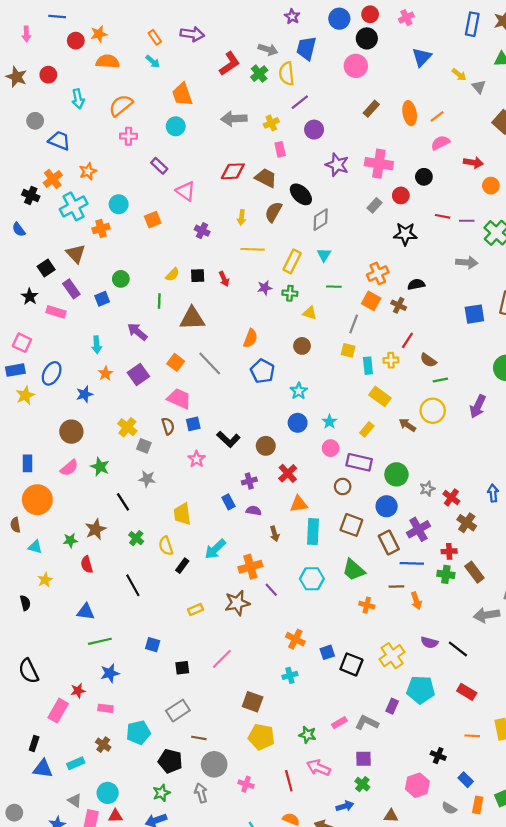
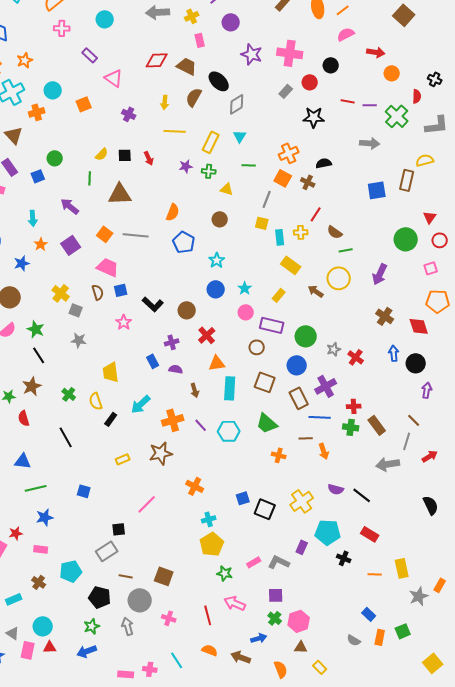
gray line: (210, 363) -> (136, 235), turned -40
black line: (123, 502) -> (39, 355), moved
brown cross: (467, 523) -> (385, 316), moved
purple line: (271, 590) -> (201, 425), moved
orange cross: (295, 639) -> (195, 486), moved
black square: (182, 668) -> (119, 529), moved
brown square: (253, 702) -> (164, 576), moved
yellow pentagon: (261, 737) -> (212, 544), moved, turned 30
black cross: (438, 756) -> (344, 558), moved
pink hexagon: (417, 785) -> (299, 621), moved

